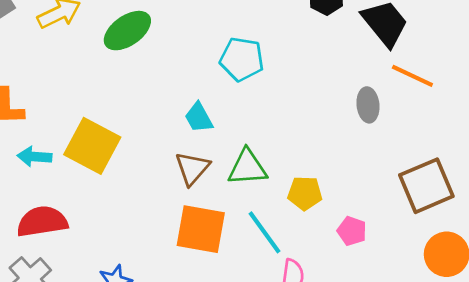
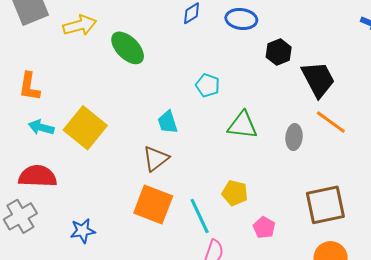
green ellipse: (127, 31) -> (128, 48), turned 69
cyan pentagon: (242, 59) -> (208, 85), size x0.7
green triangle: (247, 167) -> (243, 125), moved

